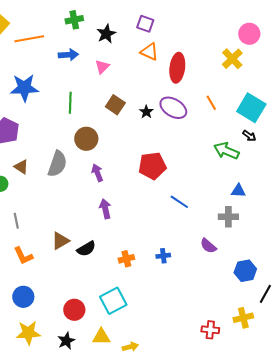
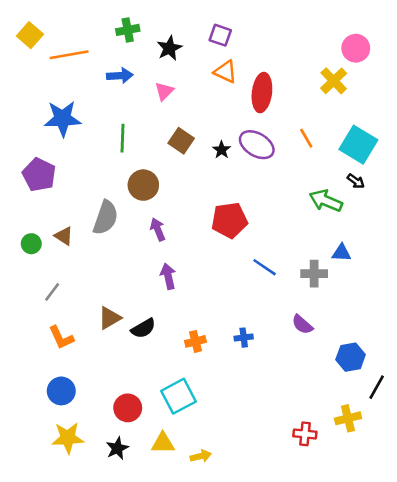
brown triangle: (21, 167) -> (64, 236), moved
gray cross: (228, 217) -> (314, 274), moved
gray line: (16, 221) -> (52, 292), turned 49

